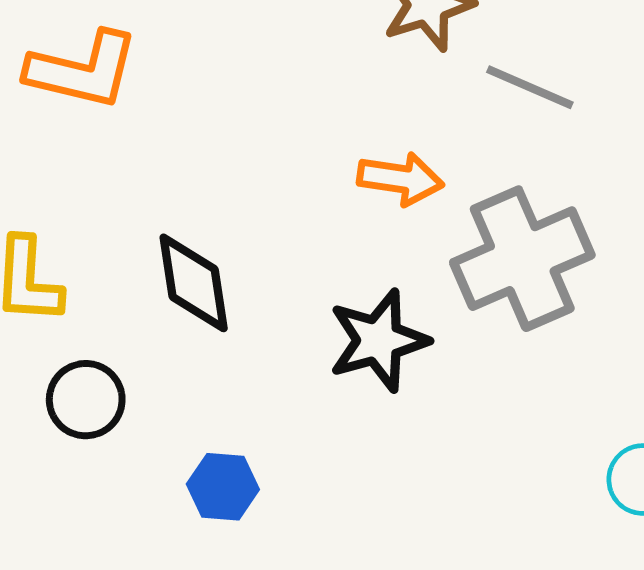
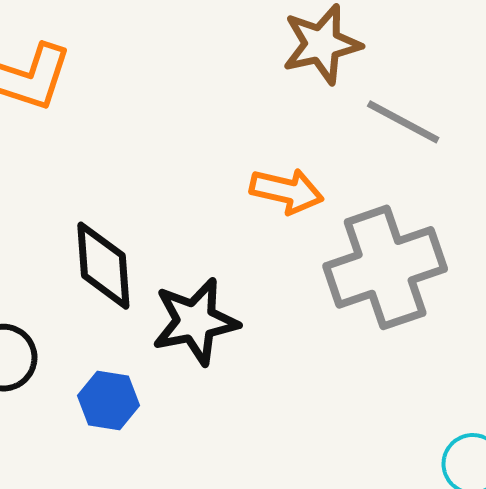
black star: (378, 340) -> (195, 321), moved
blue hexagon: (223, 487) -> (108, 401), moved

